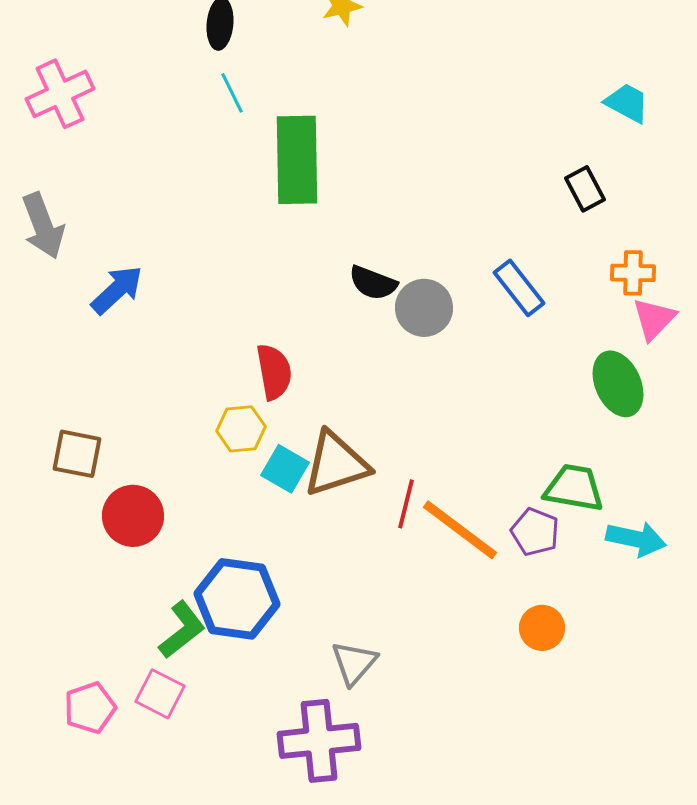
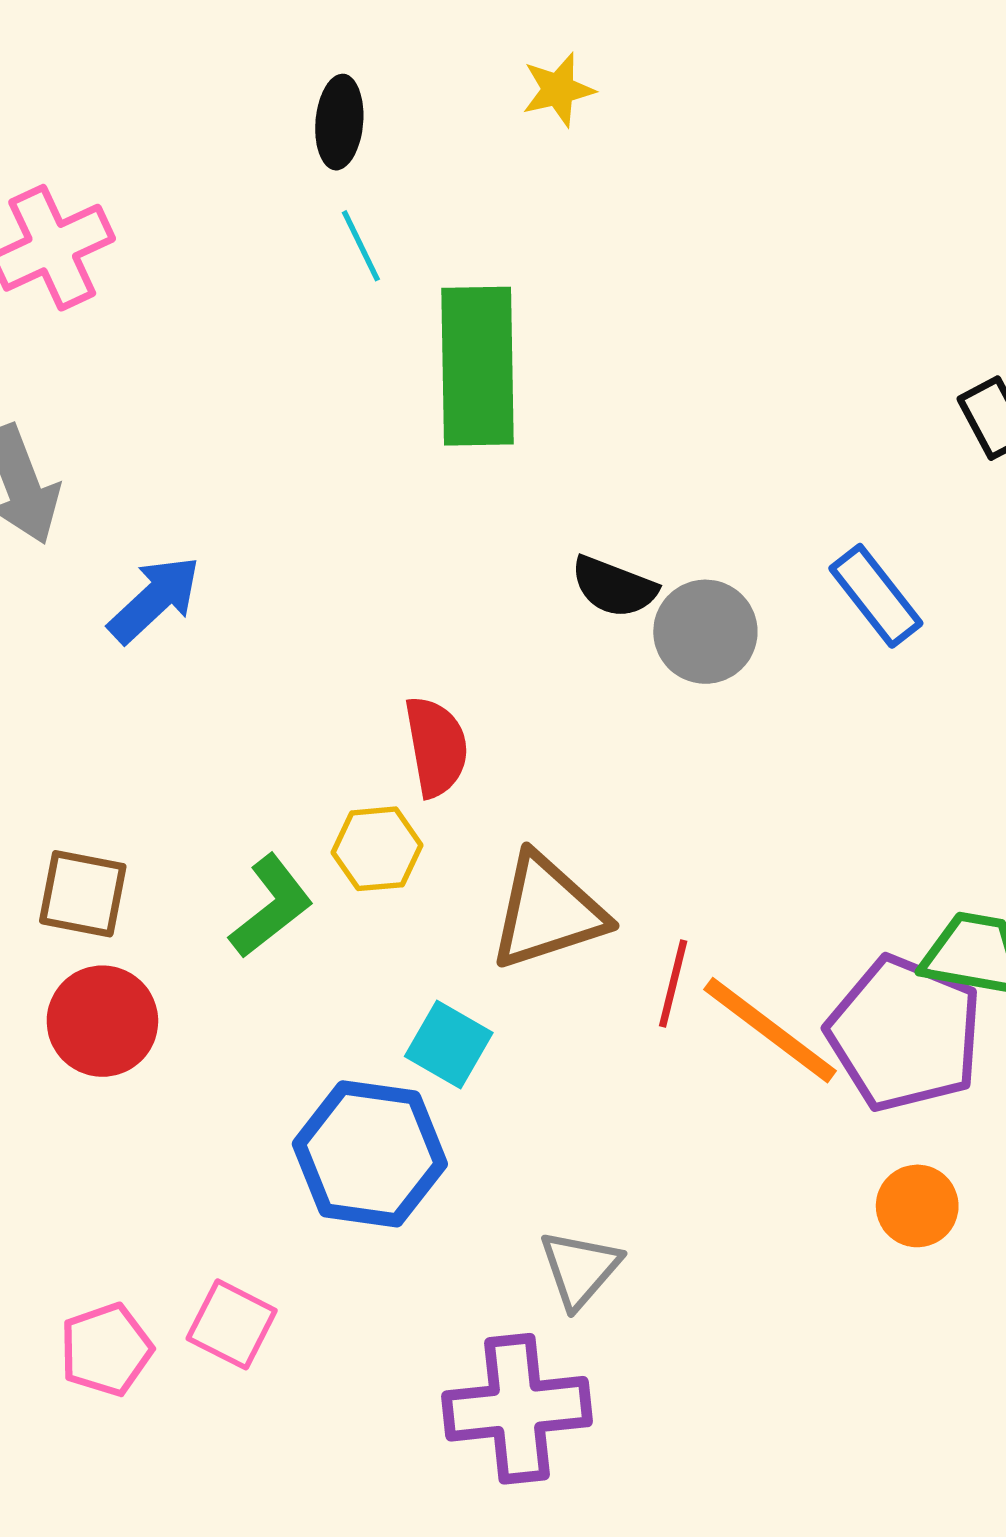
cyan square: (285, 469) -> (449, 1044), moved
red circle: (133, 516) -> (102, 1021), moved
purple pentagon: (535, 532) -> (905, 1034), size x1.8
green L-shape: (182, 630) -> (271, 906), moved

